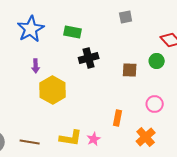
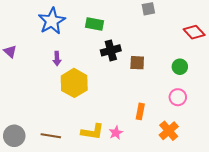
green circle: (157, 61) -> (180, 67), moved
brown square: (130, 70) -> (137, 63), moved

